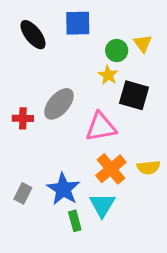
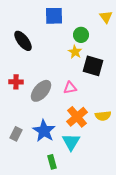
black ellipse: (33, 35) -> (23, 41), moved
yellow triangle: (143, 43) -> (106, 17), moved
gray ellipse: (59, 104) -> (41, 91), moved
pink triangle: (101, 127) -> (70, 88), size x0.6
green rectangle: (75, 221) -> (52, 162), moved

